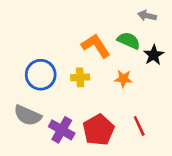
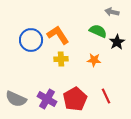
orange L-shape: (96, 46) -> (58, 35), moved
blue circle: (41, 75) -> (31, 40), moved
gray semicircle: (28, 115) -> (16, 99), moved

